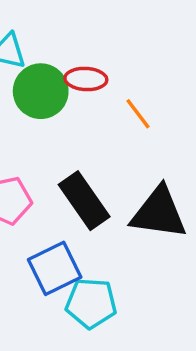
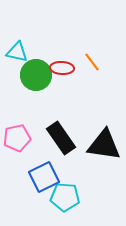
orange line: (138, 114) -> (92, 62), moved

